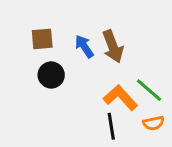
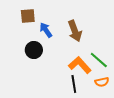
brown square: (42, 39) -> (28, 16), moved
blue arrow: (84, 46) -> (46, 30), moved

